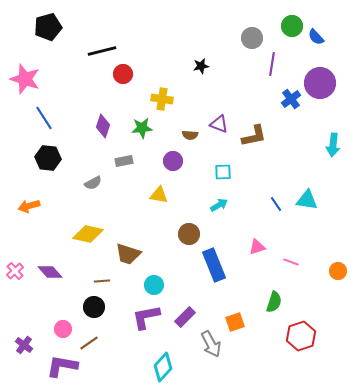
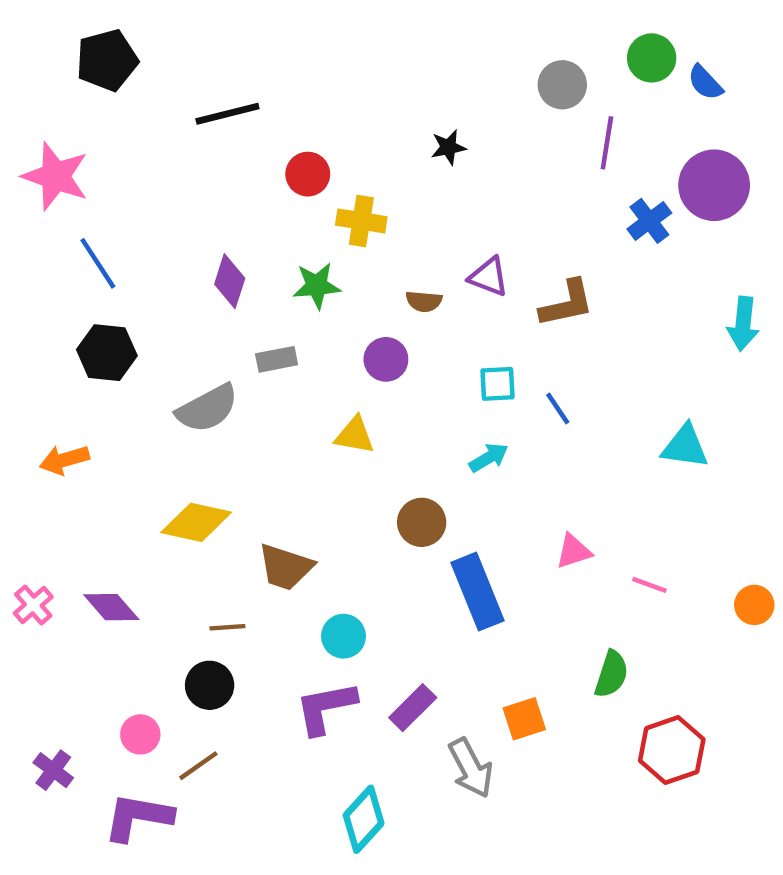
red circle: (123, 74) -> (308, 174), moved
gray semicircle: (93, 183) -> (207, 408), size x1.6
blue line: (276, 204) -> (558, 408), moved

